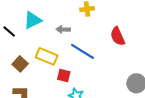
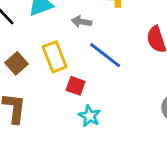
yellow rectangle: (47, 56) -> (55, 57), turned 40

